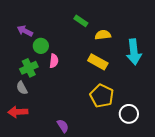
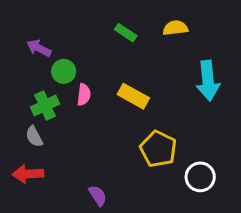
yellow semicircle: (103, 35) -> (175, 28), moved
yellow rectangle: (98, 62) -> (133, 96), moved

